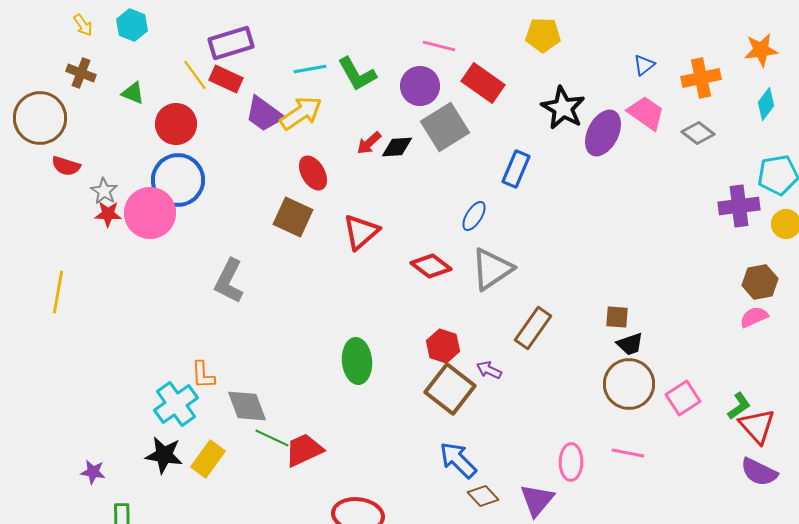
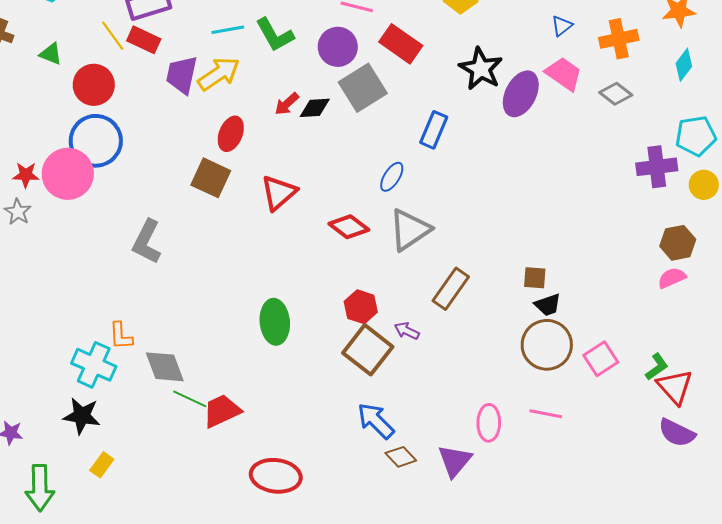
purple trapezoid: (264, 114) -> (182, 75), turned 66
red ellipse: (313, 173) -> (231, 134), turned 52
gray star: (104, 191) -> (18, 212), moved
cyan cross: (176, 404) -> (94, 365), turned -30
yellow rectangle: (208, 459) -> (102, 465), moved, size x0.7

